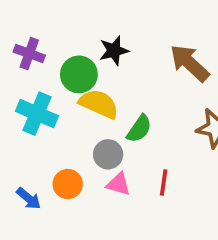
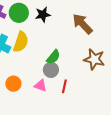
green circle: (79, 74) -> (19, 13), moved
yellow semicircle: (99, 104) -> (21, 42), moved, turned 80
gray circle: (108, 154) -> (51, 70), moved

